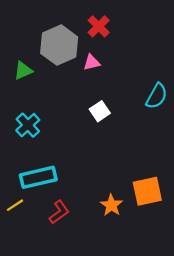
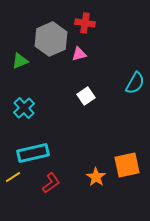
red cross: (99, 26) -> (85, 23), turned -36

